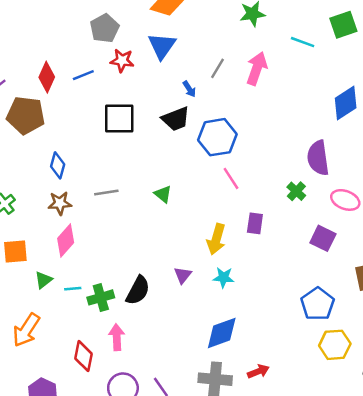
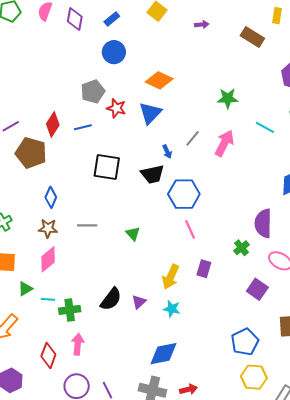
gray pentagon: (105, 28) -> (93, 92), moved
red star: (122, 61) -> (116, 108), moved
black semicircle: (138, 290) -> (111, 299), moved

